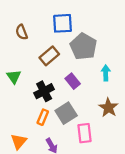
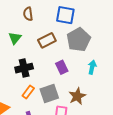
green triangle: (14, 77) -> (15, 38), moved
black cross: (44, 91) -> (24, 68), moved
brown star: (108, 108) -> (77, 96), moved

